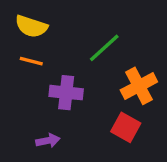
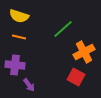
purple cross: (66, 93) -> (15, 65), moved
purple arrow: (48, 141) -> (29, 85), turned 64

